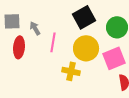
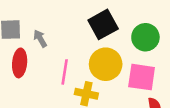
pink line: (53, 42) -> (65, 72), moved
pink square: (114, 58) -> (142, 77), turned 30

